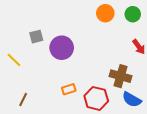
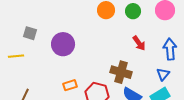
gray square: (36, 37) -> (30, 33), moved, turned 32
yellow line: (14, 60) -> (16, 56), turned -49

